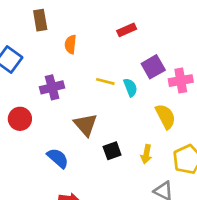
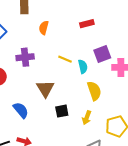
yellow semicircle: (165, 116) -> (94, 91), moved

